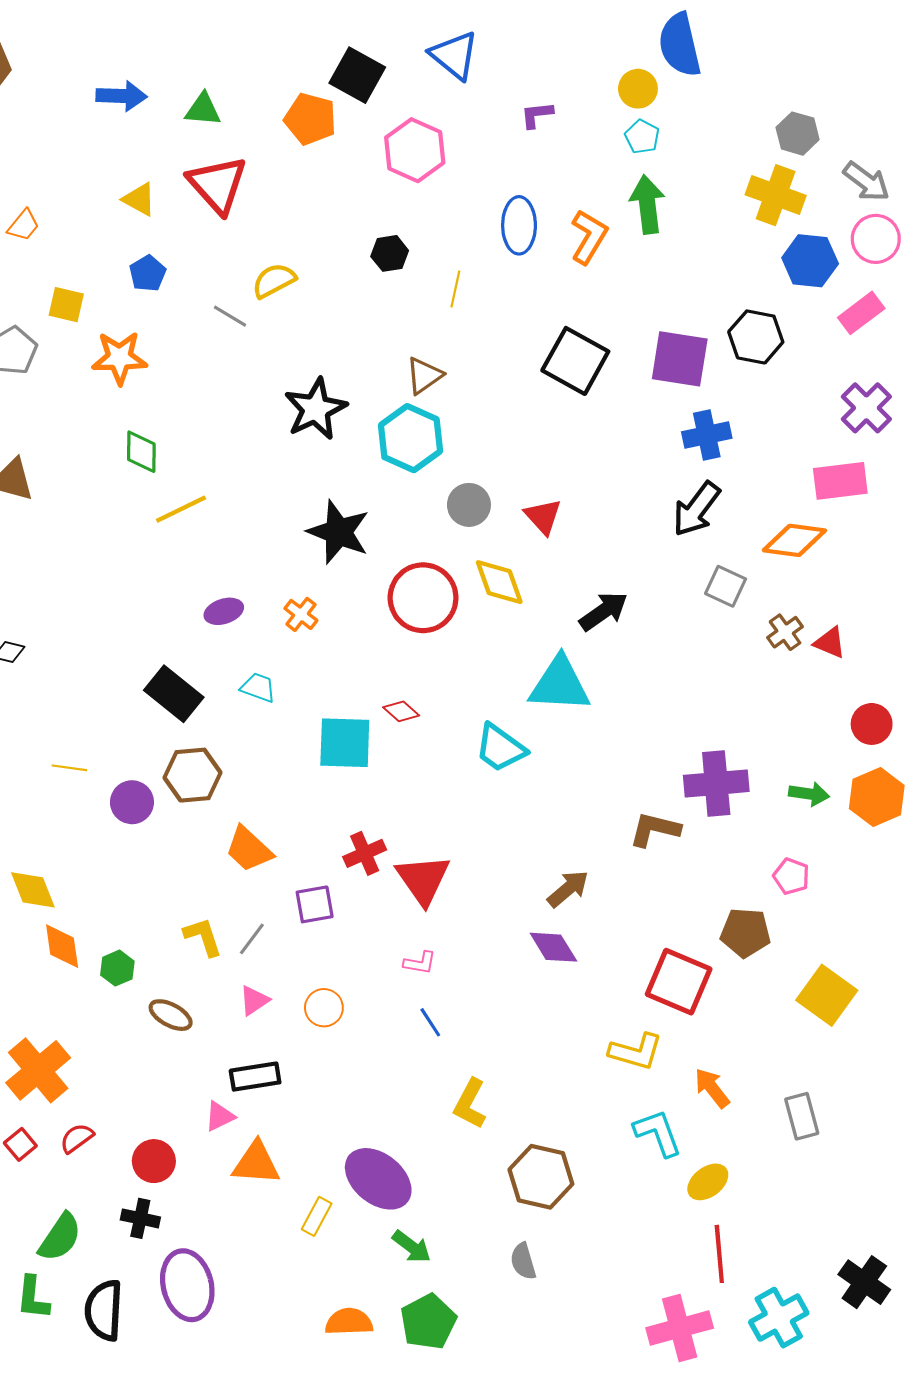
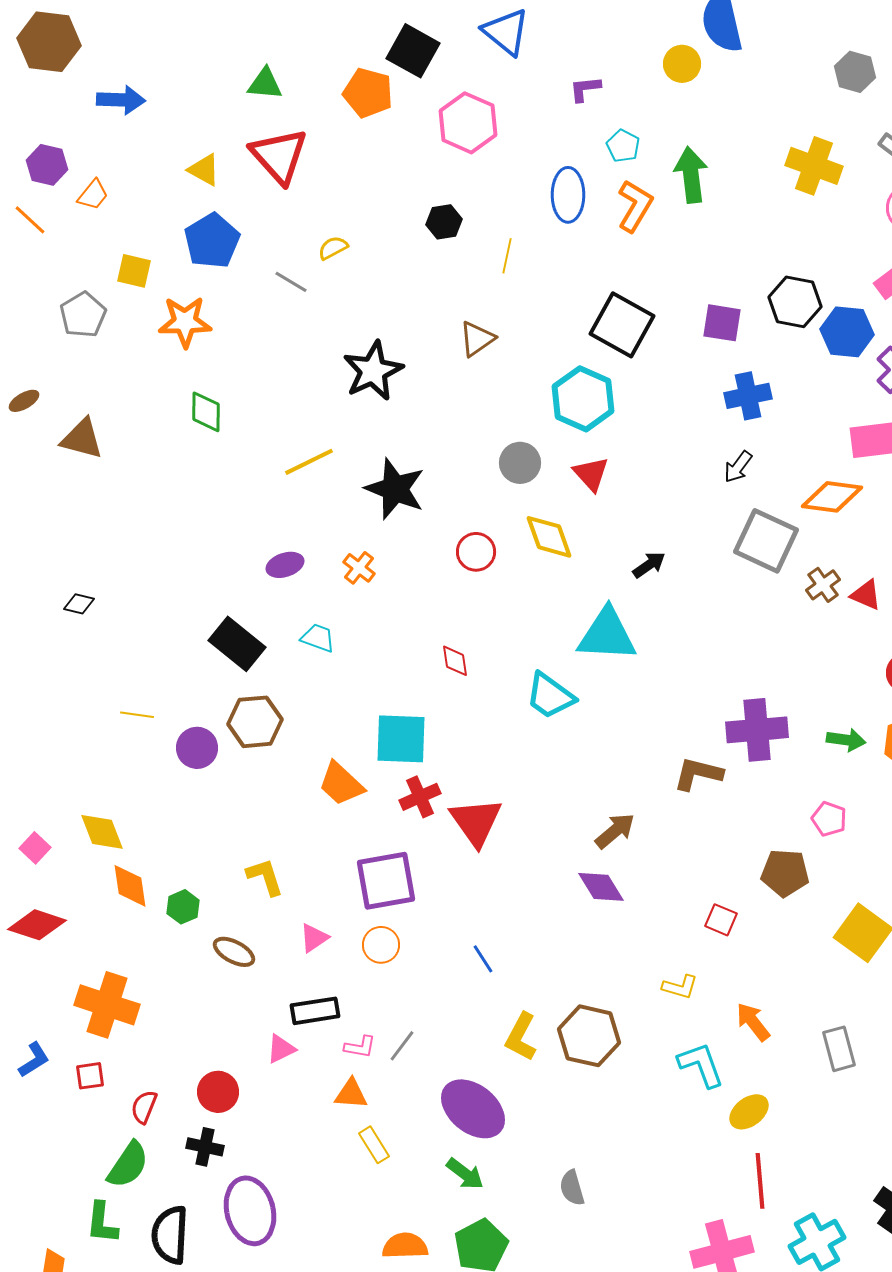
blue arrow: (122, 96) -> (121, 100), moved
gray hexagon: (798, 134) -> (855, 72), moved
cyan pentagon: (642, 137) -> (623, 146), moved
blue hexagon: (810, 261) -> (847, 332), moved
blue pentagon: (148, 273) -> (212, 241), size x1.6
yellow semicircle: (274, 281) -> (333, 248), size x0.7
purple square: (680, 359) -> (722, 323), size x0.7
cyan hexagon: (411, 438) -> (583, 399), moved
yellow line: (181, 509) -> (309, 462), moved
black arrow: (696, 509) -> (738, 467), size x0.6
gray square: (726, 586) -> (766, 541), size x1.6
red circle: (423, 598) -> (476, 552), size x0.6
black arrow: (604, 611) -> (649, 565), size x0.7
red diamond: (401, 711) -> (455, 661), turned 40
cyan square: (345, 743) -> (401, 739), moved
orange trapezoid: (249, 849) -> (341, 784), moved
purple square: (315, 904) -> (386, 881), moved, size x1.6
gray line: (252, 939) -> (402, 1046), moved
pink L-shape: (420, 963) -> (360, 1047), moved
red square: (679, 982) -> (721, 920), size x0.5
yellow L-shape: (636, 1052) -> (680, 987), size x0.7
orange cross: (38, 1070) -> (107, 1005), turned -32
red semicircle: (77, 1138) -> (144, 1107), moved, turned -32
red square: (20, 1144) -> (90, 1076), turned 32
orange triangle: (256, 1163) -> (351, 1094), moved, size x0.7
brown hexagon: (541, 1177) -> (589, 1036), moved
purple ellipse: (378, 1179) -> (473, 1109), moved
yellow rectangle: (317, 1216) -> (374, 1145), turned -60

